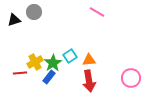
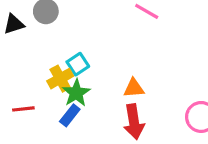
cyan square: (70, 56) -> (78, 64), moved
yellow cross: (35, 62) -> (60, 79), moved

